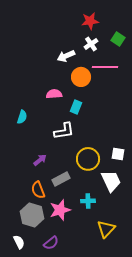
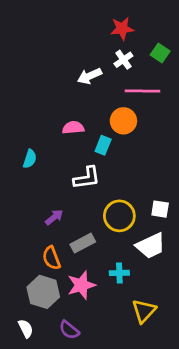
orange circle: (81, 77) -> (123, 121), moved
white trapezoid: (111, 181) -> (151, 246), turned 90
purple semicircle: (51, 243) -> (69, 330), turned 77

